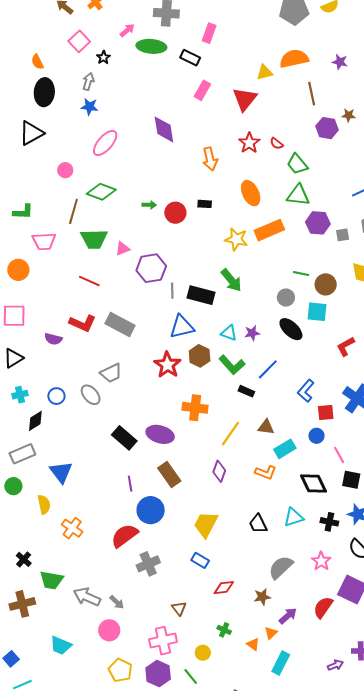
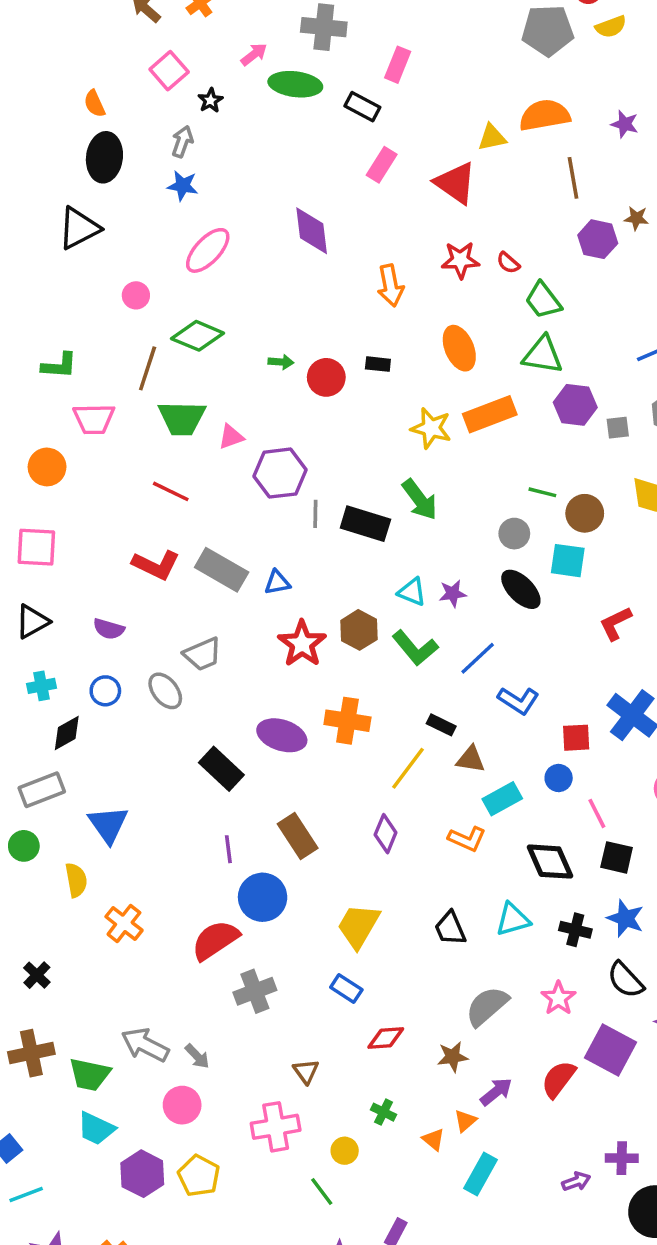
red triangle: (245, 99) -> (455, 183), turned -36
red star: (249, 143) -> (460, 260), turned 30
blue triangle: (182, 327) -> (277, 582), moved, size x0.6
purple semicircle: (53, 339) -> (109, 629), moved
black rectangle: (246, 391) -> (441, 725), moved
blue L-shape: (306, 391) -> (518, 701), moved, turned -100
purple ellipse: (160, 434) -> (282, 735), moved
green trapezoid: (52, 580) -> (90, 1074), moved
purple hexagon: (158, 673) -> (142, 1174), moved

